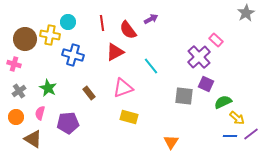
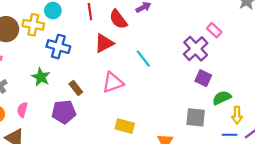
green star: (48, 88) -> (41, 77), moved
gray square: (184, 96) -> (196, 117), moved
yellow rectangle: (129, 117) -> (125, 126), moved
yellow arrow: (237, 118) -> (237, 115), turned 49
purple pentagon: (68, 123) -> (64, 112), moved

